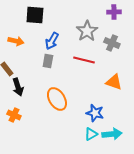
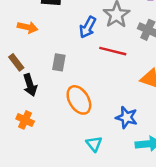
blue arrow: (52, 41) -> (88, 27), moved
gray rectangle: (48, 61) -> (59, 62), moved
cyan triangle: (91, 134) -> (94, 144), moved, turned -40

